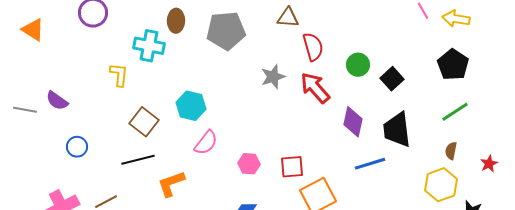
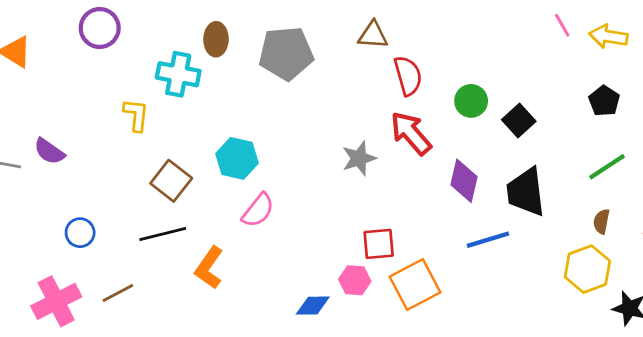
black pentagon: (453, 65) -> (604, 101), size x0.7
gray star: (273, 77) -> (359, 158), moved
blue circle: (77, 147) -> (80, 233), moved
pink hexagon: (249, 164) -> (355, 280), moved
orange L-shape: (171, 184) -> (209, 268), turned -36

